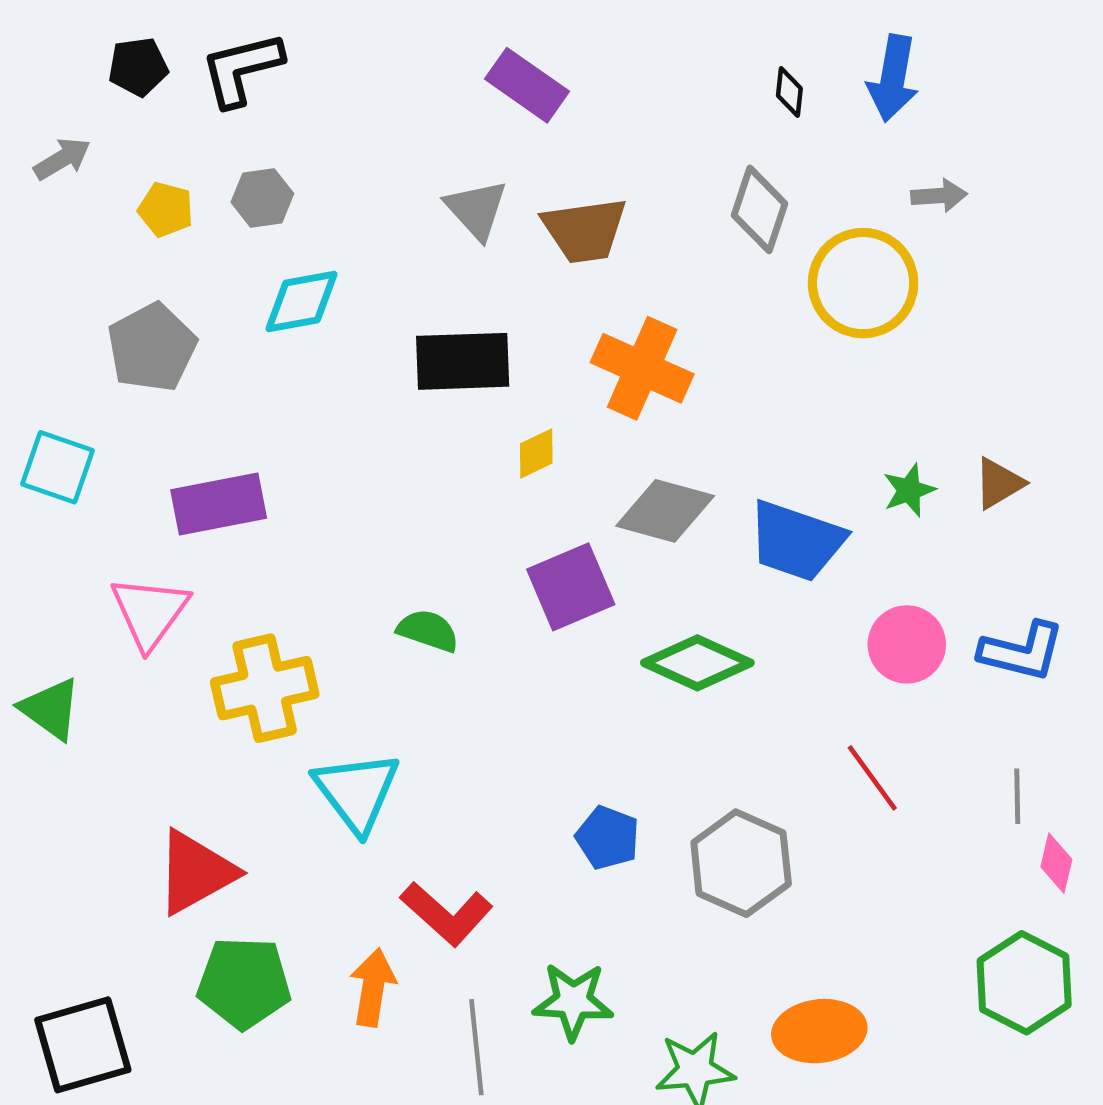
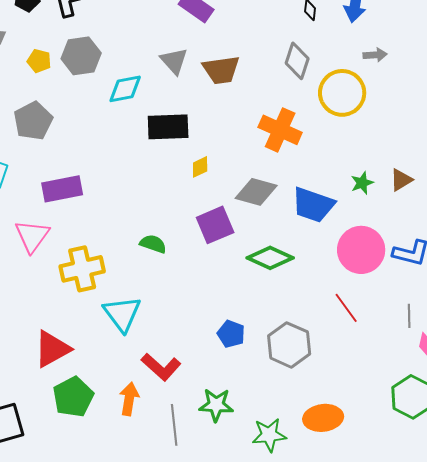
gray hexagon: (262, 198) -> (81, 56), size x1.5
cyan diamond: (301, 301) -> (125, 89), moved
orange cross: (642, 368) -> (280, 130), moved
pink circle: (907, 644) -> (361, 250), size x1.4
green pentagon: (244, 983) -> (73, 397), turned -30

